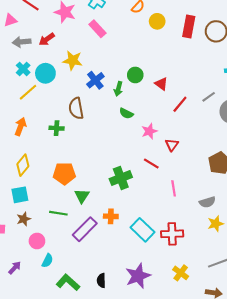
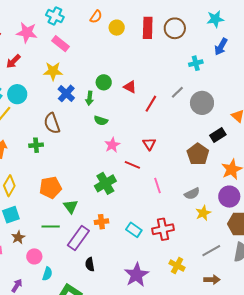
yellow star: (73, 60) -> (53, 71), moved
pink star: (149, 131) -> (112, 145), moved
cyan rectangle: (143, 230) -> (134, 230), size x0.7
black semicircle: (101, 281) -> (90, 264), moved

